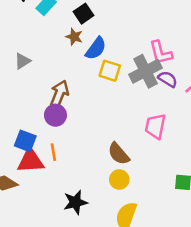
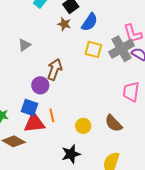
blue semicircle: (96, 48) -> (90, 22), moved
purple circle: (55, 115) -> (40, 85), moved
brown semicircle: (119, 154) -> (113, 123), moved
yellow circle: (119, 180) -> (83, 126), moved

